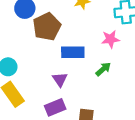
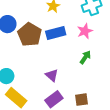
blue rectangle: (73, 52) -> (56, 33), moved

